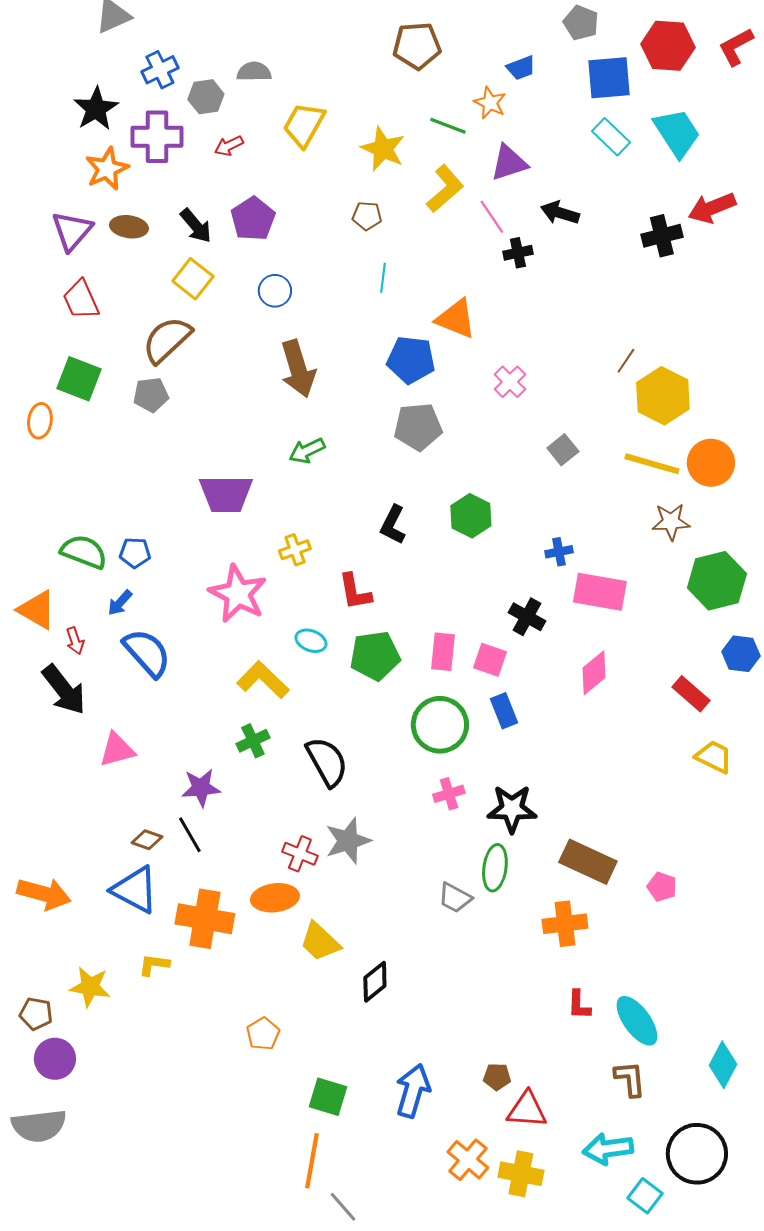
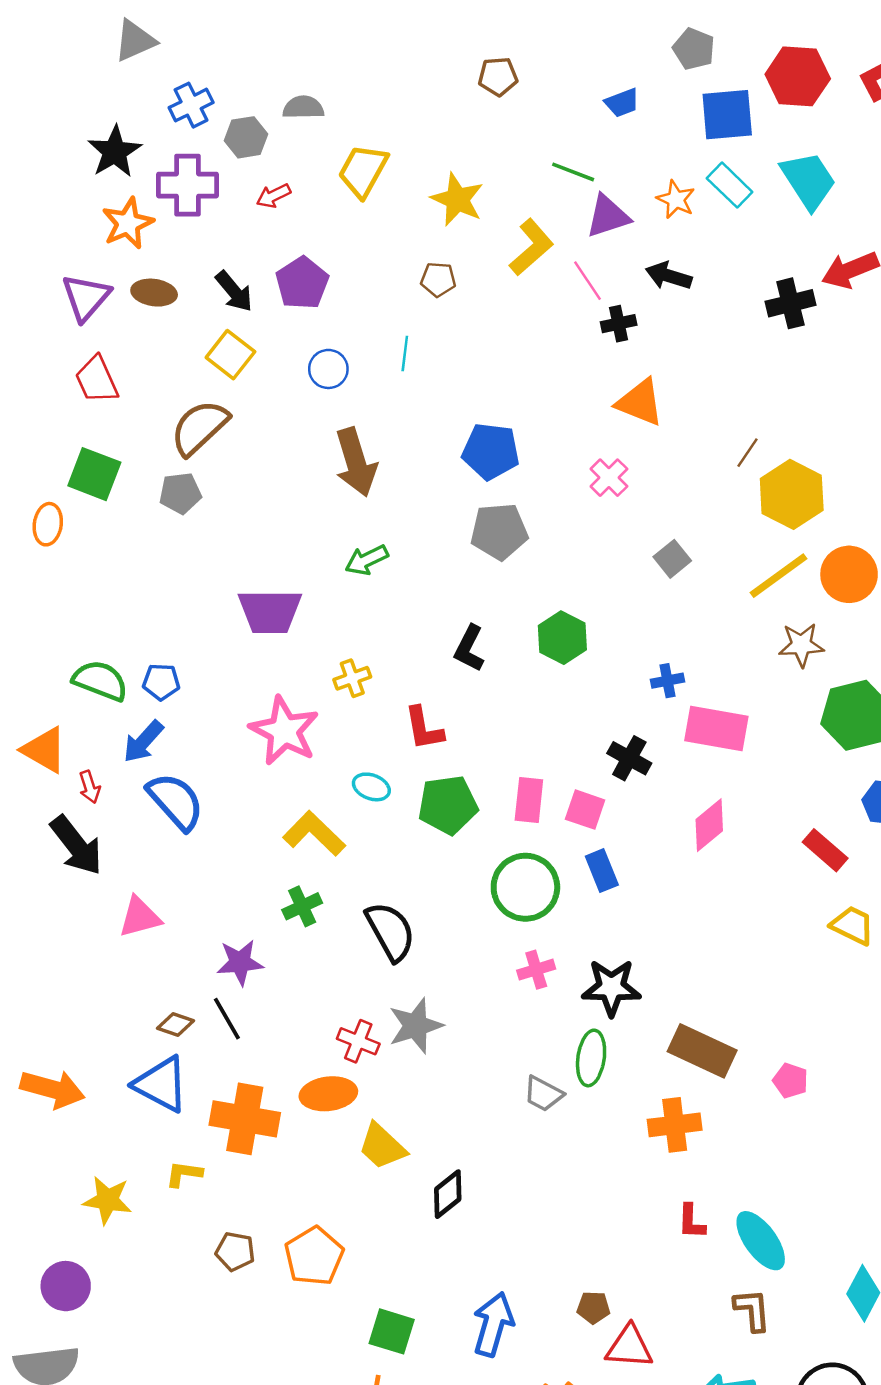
brown pentagon: (417, 46) -> (498, 76), size x0.7
orange star: (490, 103) -> (676, 199), moved
green line: (448, 126) -> (573, 172), moved
cyan line: (383, 278) -> (405, 353), moved
orange triangle: (456, 319) -> (640, 402), moved
yellow line: (652, 464) -> (779, 576), turned -52
blue arrow: (120, 603) -> (143, 742), size x1.4
brown pentagon: (36, 1014) -> (235, 1251), moved
orange pentagon: (263, 1034) -> (314, 1256), size x1.5

